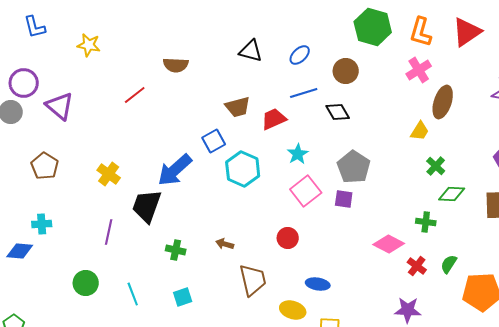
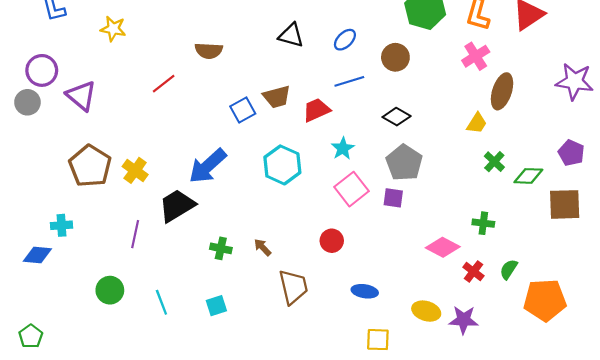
black diamond: (338, 112) -> (397, 117), moved, turned -30
blue square: (214, 141) -> (243, 110), moved
brown pentagon: (45, 166) -> (90, 166), moved, size x1.4
green diamond: (452, 194) -> (528, 176), moved
black trapezoid: (147, 206) -> (177, 206), turned 39
brown arrow: (225, 244) -> (263, 247), turned 30
green cross: (176, 250) -> (221, 248), moved
yellow ellipse: (293, 310) -> (426, 311), moved

